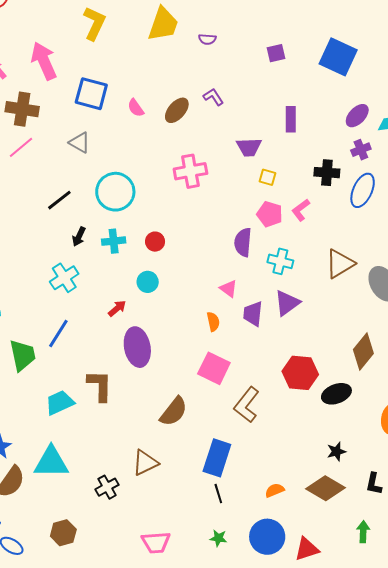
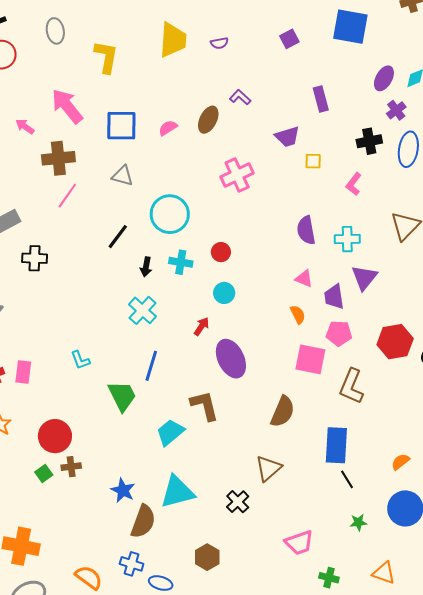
pink semicircle: (136, 108) -> (168, 128), turned 108
pink pentagon: (270, 214) -> (339, 333), moved
cyan cross: (114, 241) -> (181, 262), turned 30

